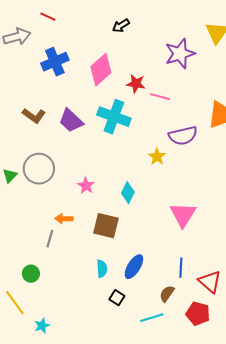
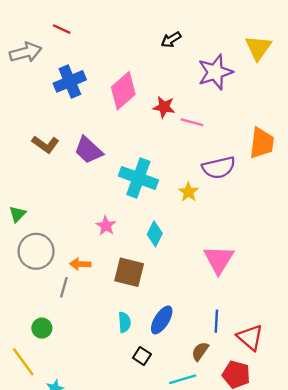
black arrow: (121, 26) -> (171, 40), moved
cyan cross: (114, 117) -> (138, 178), moved
gray circle: (39, 169) -> (36, 251), moved

